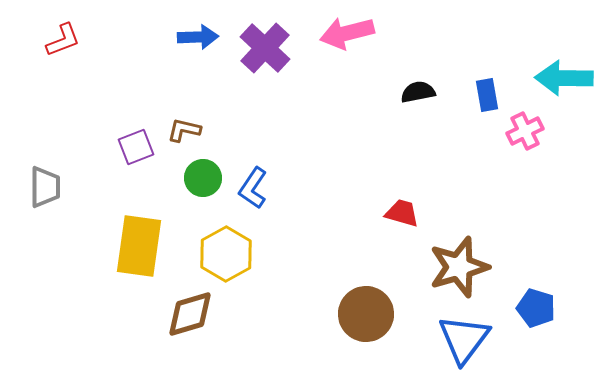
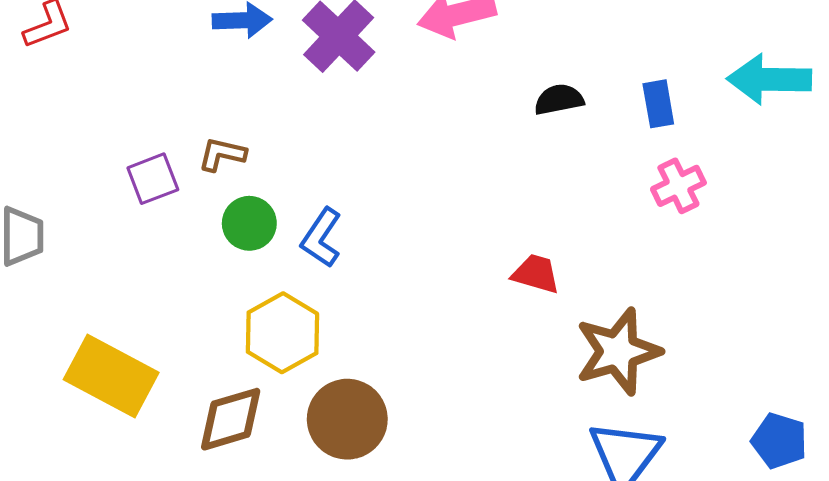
pink cross: (525, 131) -> (678, 186), moved
yellow rectangle: (139, 246) -> (111, 376), moved, turned -70
blue pentagon: (536, 308) -> (779, 441), moved
brown circle: (366, 314) -> (347, 419), moved

